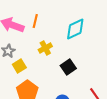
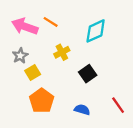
orange line: (35, 21) -> (51, 22), turned -72

